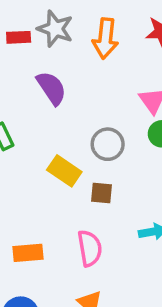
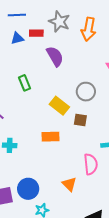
red rectangle: (19, 37) -> (36, 33), moved
pink semicircle: (90, 248) -> (91, 164), moved
orange rectangle: (28, 253) -> (50, 137), moved

